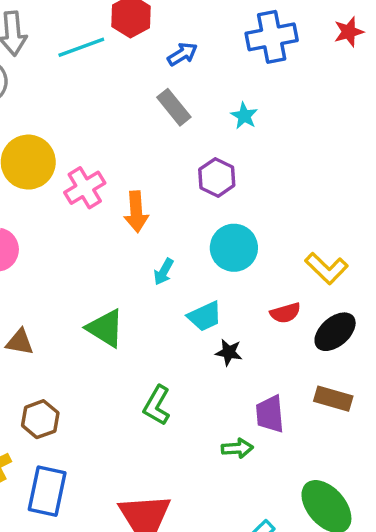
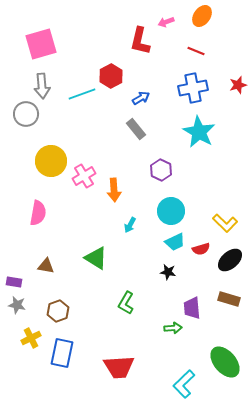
cyan star: (244, 116) -> (199, 132), moved, size x2.0
cyan trapezoid: (205, 316) -> (175, 242), moved

